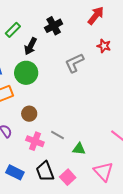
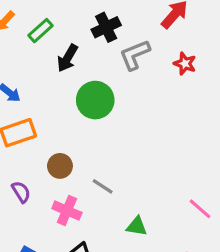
gray L-shape: (74, 63) -> (135, 55), moved
green circle: (26, 73) -> (95, 100), moved
gray line: (57, 135) -> (103, 186), moved

